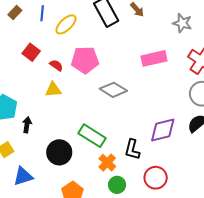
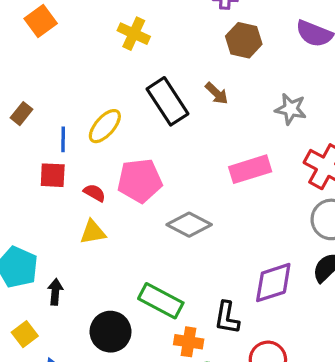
blue line: (42, 13) -> (63, 139), moved
red square: (31, 52) -> (53, 175), turned -30
orange cross: (107, 163) -> (189, 342), turned -30

